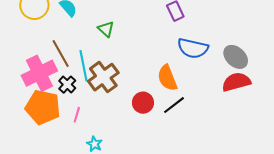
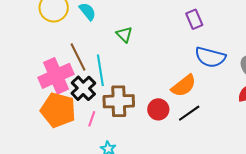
brown cross: (103, 77) -> (119, 101), moved, turned 32
orange semicircle: (167, 78) -> (184, 86), turned -108
black cross: (67, 85) -> (83, 88), size x1.4

